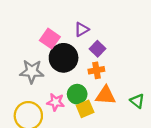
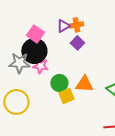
black circle: (64, 58) -> (34, 51), moved
orange cross: (96, 70) -> (76, 25), moved
pink star: (56, 102) -> (40, 66), moved

